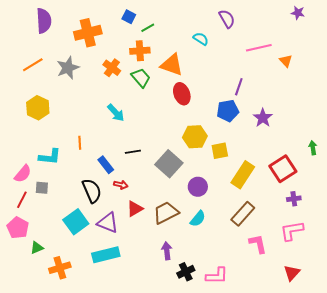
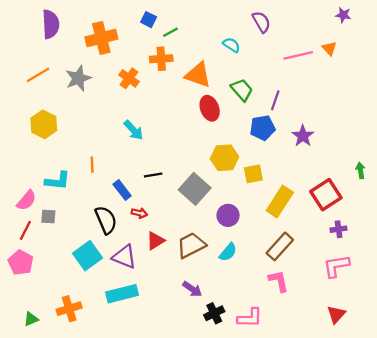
orange triangle: (286, 61) -> (329, 48), moved
green trapezoid: (141, 78) -> (242, 90), moved
pink L-shape: (258, 244) -> (279, 281), moved
green triangle: (37, 248) -> (31, 319), moved
purple arrow: (167, 251) -> (192, 289), turned 132

